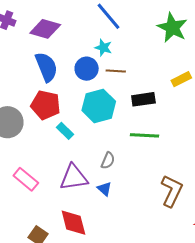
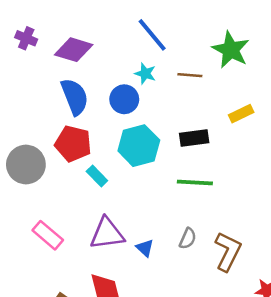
brown line: (116, 71) -> (190, 75), moved
gray semicircle: (108, 161) -> (188, 238), moved

